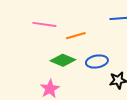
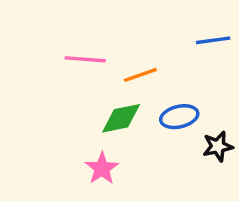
green diamond: (63, 60) -> (121, 118), turned -30

